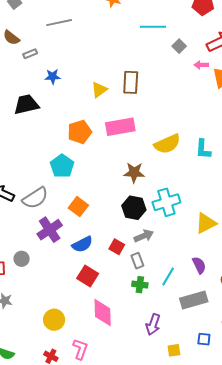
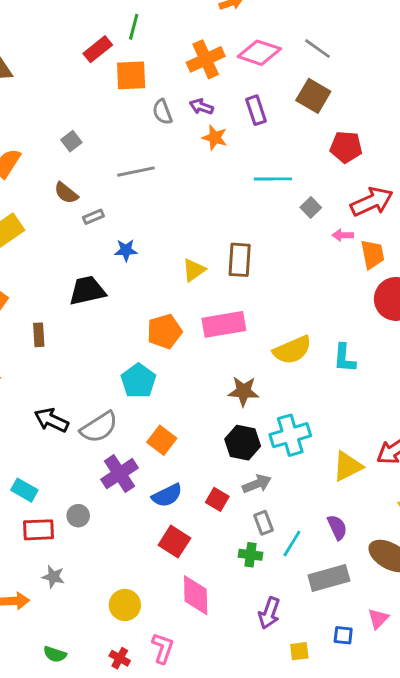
gray rectangle: (137, 261) -> (264, 523), moved

